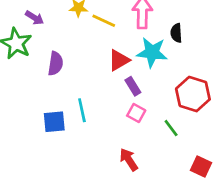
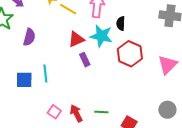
red hexagon: (193, 94) -> (130, 54), moved
pink square: (136, 113) -> (54, 112), moved
green line: (171, 128) -> (101, 112), moved, turned -56

